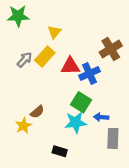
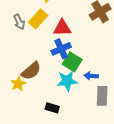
gray arrow: (24, 60) -> (19, 22), turned 112
blue cross: (89, 73) -> (61, 49), moved
brown semicircle: (37, 112) -> (31, 71), size x1.5

